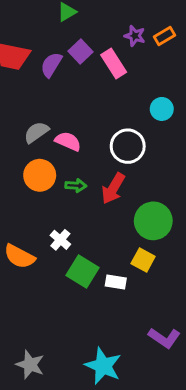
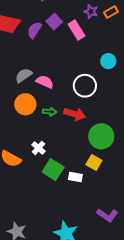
red arrow: (113, 188) -> (75, 114), turned -105

